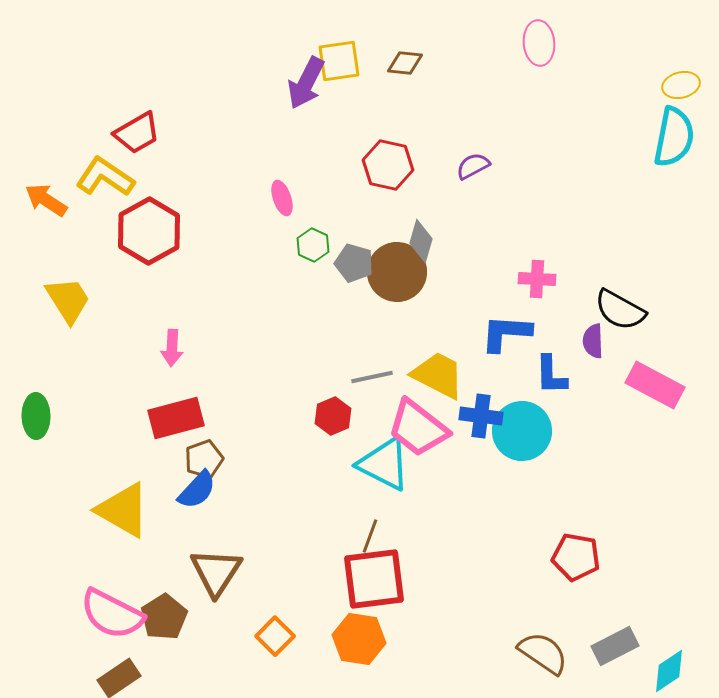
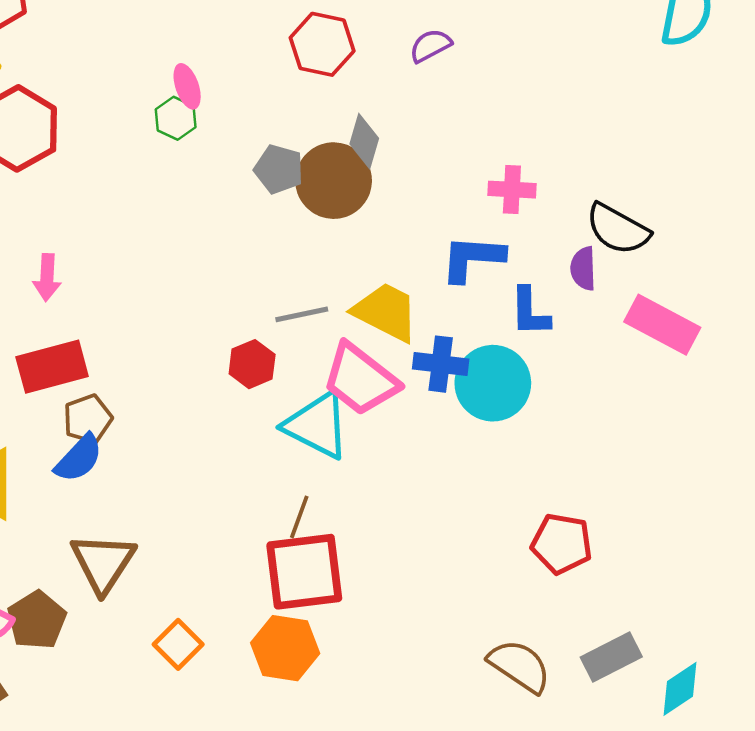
green hexagon: (313, 245) -> (176, 118), moved

